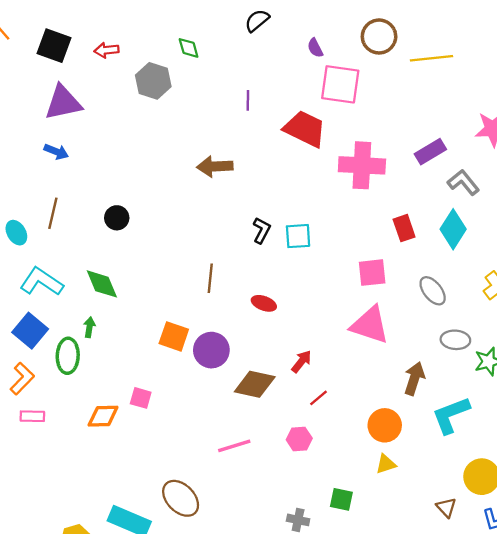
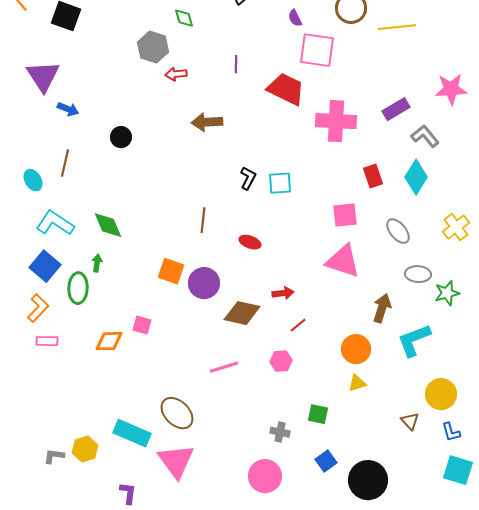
red arrow: (106, 50) -> (176, 74), moved
purple triangle: (63, 103) -> (43, 76), moved, turned -51
black circle: (117, 218) -> (121, 137), moved
red arrow: (301, 361) -> (283, 293), turned 45

